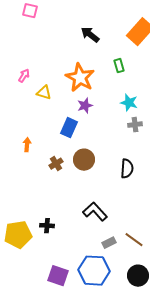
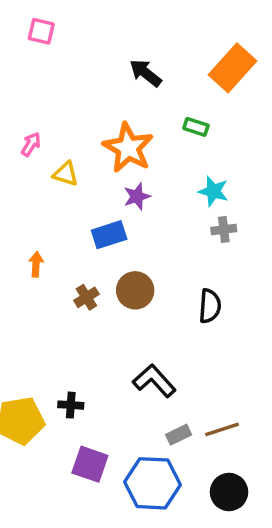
green rectangle: (119, 66) -> (196, 127), turned -56
blue rectangle: (69, 128) -> (109, 235), turned 48
brown line: (134, 240) -> (222, 429), turned -54
purple square: (58, 276) -> (90, 464), moved

